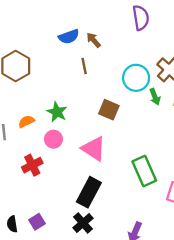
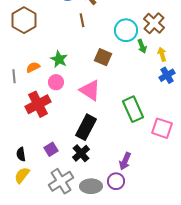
red cross: (32, 165) -> (38, 104), size x1.4
purple square: (37, 222) -> (51, 149), moved

